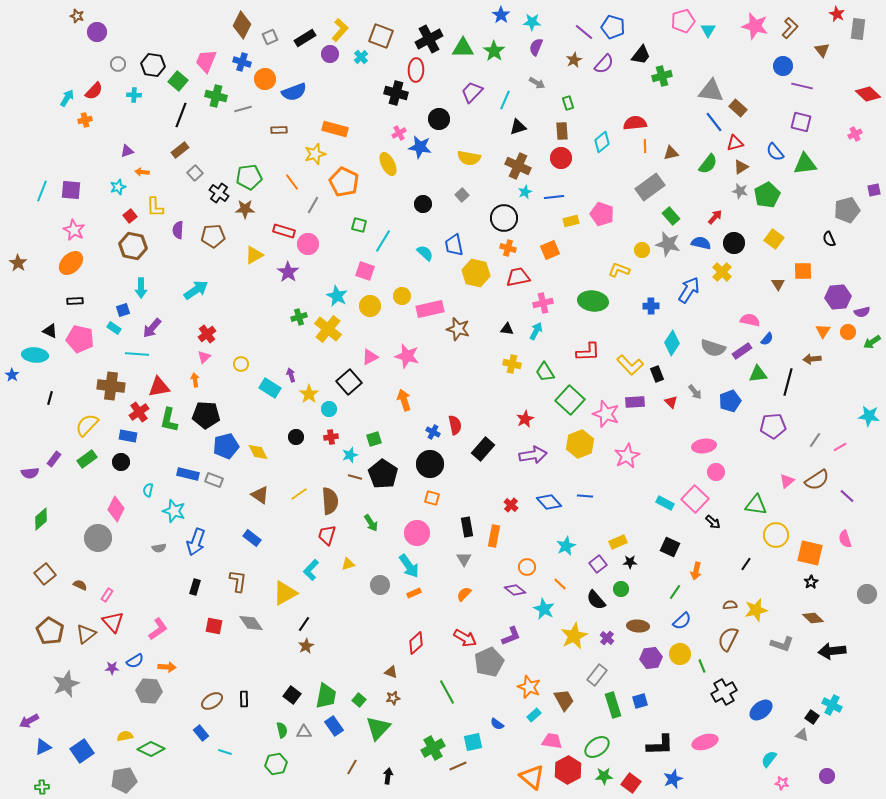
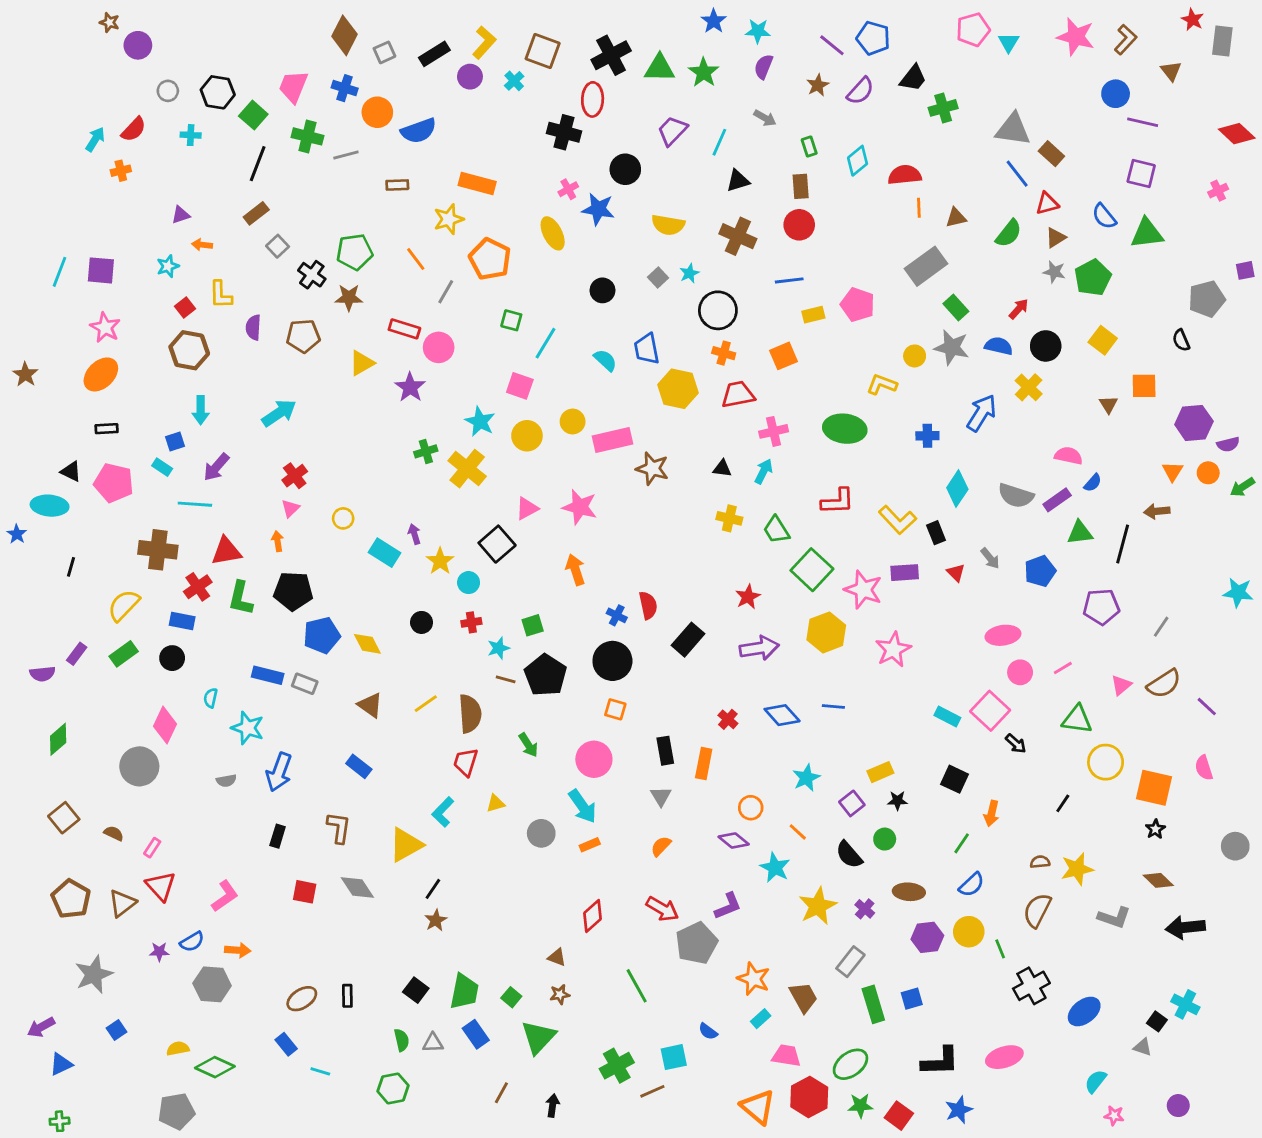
cyan diamond: (602, 142) -> (858, 161), moved
cyan star: (525, 192) -> (689, 273), moved
pink line: (840, 447) -> (1063, 668), moved
blue square: (82, 751) -> (117, 1030), moved, size x0.6

